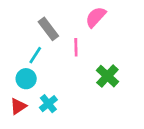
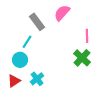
pink semicircle: (96, 17) -> (62, 13), moved
pink line: (76, 47) -> (87, 36), moved

